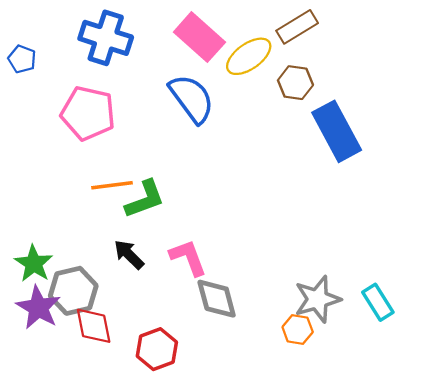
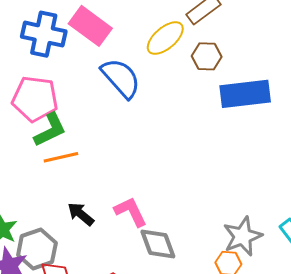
pink rectangle: (199, 37) -> (90, 26), moved
blue rectangle: (337, 131) -> (245, 94), turned -63
green L-shape: (145, 199) -> (50, 130), moved

